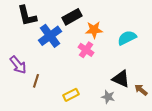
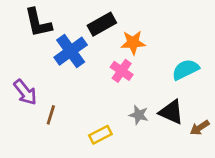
cyan semicircle: (127, 38) -> (186, 69), moved
brown arrow: (141, 90) -> (200, 128), turned -72
gray star: (108, 97) -> (139, 115), moved

